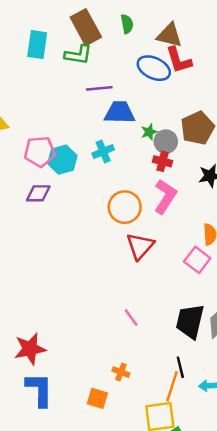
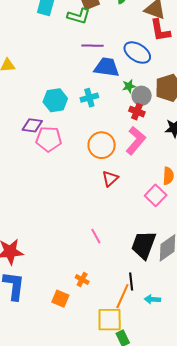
blue ellipse: (154, 68) -> (137, 53), moved
pink pentagon: (40, 152) -> (49, 139), moved
red triangle: (140, 246) -> (110, 179), size x0.7

